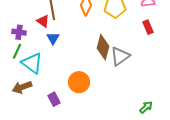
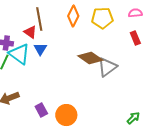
brown diamond: (103, 47) -> (90, 58), turned -70
cyan triangle: (32, 63) -> (19, 54), moved
orange circle: (79, 82) -> (66, 115), moved

